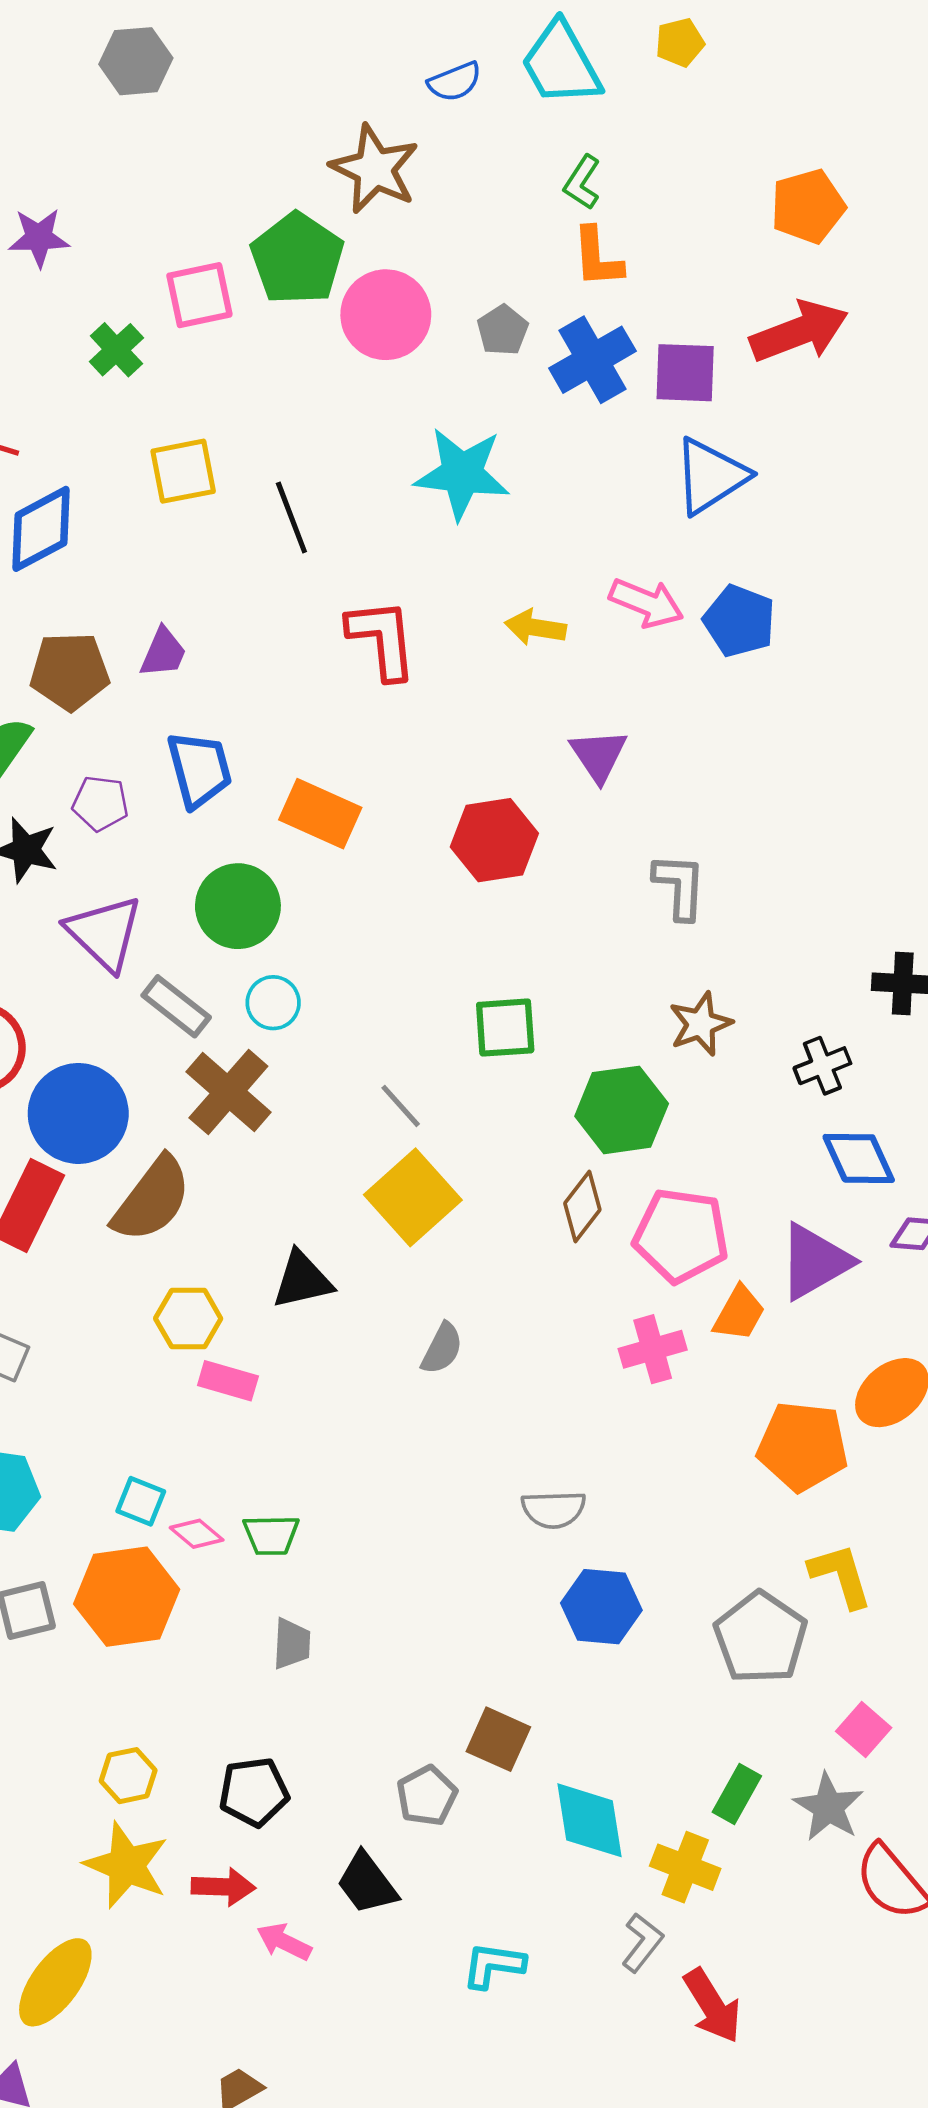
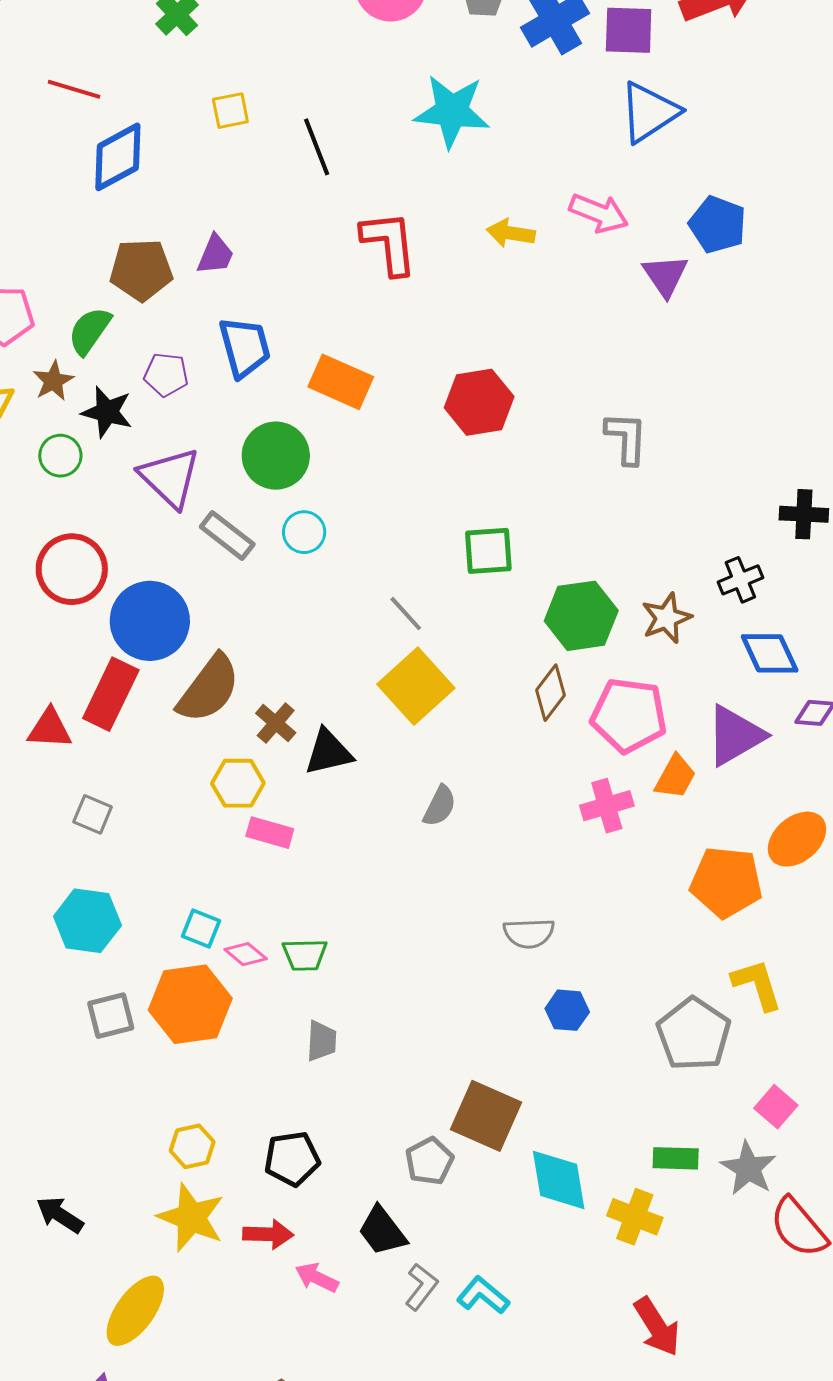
yellow square: (183, 471) -> (230, 111), size x0.7
blue pentagon: (739, 621) -> (718, 225), moved
purple triangle: (599, 755) -> (665, 276), moved
brown star: (700, 1024) -> (666, 618), moved
brown cross: (228, 1092) -> (276, 723), moved, size x0.6
blue hexagon: (601, 1607) -> (567, 1010), size x0.7
brown square: (498, 1739) -> (486, 1116), size x1.4
green rectangle: (737, 1794) -> (676, 1158), turned 63
gray L-shape: (642, 1943) -> (421, 1287), moved
cyan L-shape: (493, 1965) -> (483, 1295), turned 32

